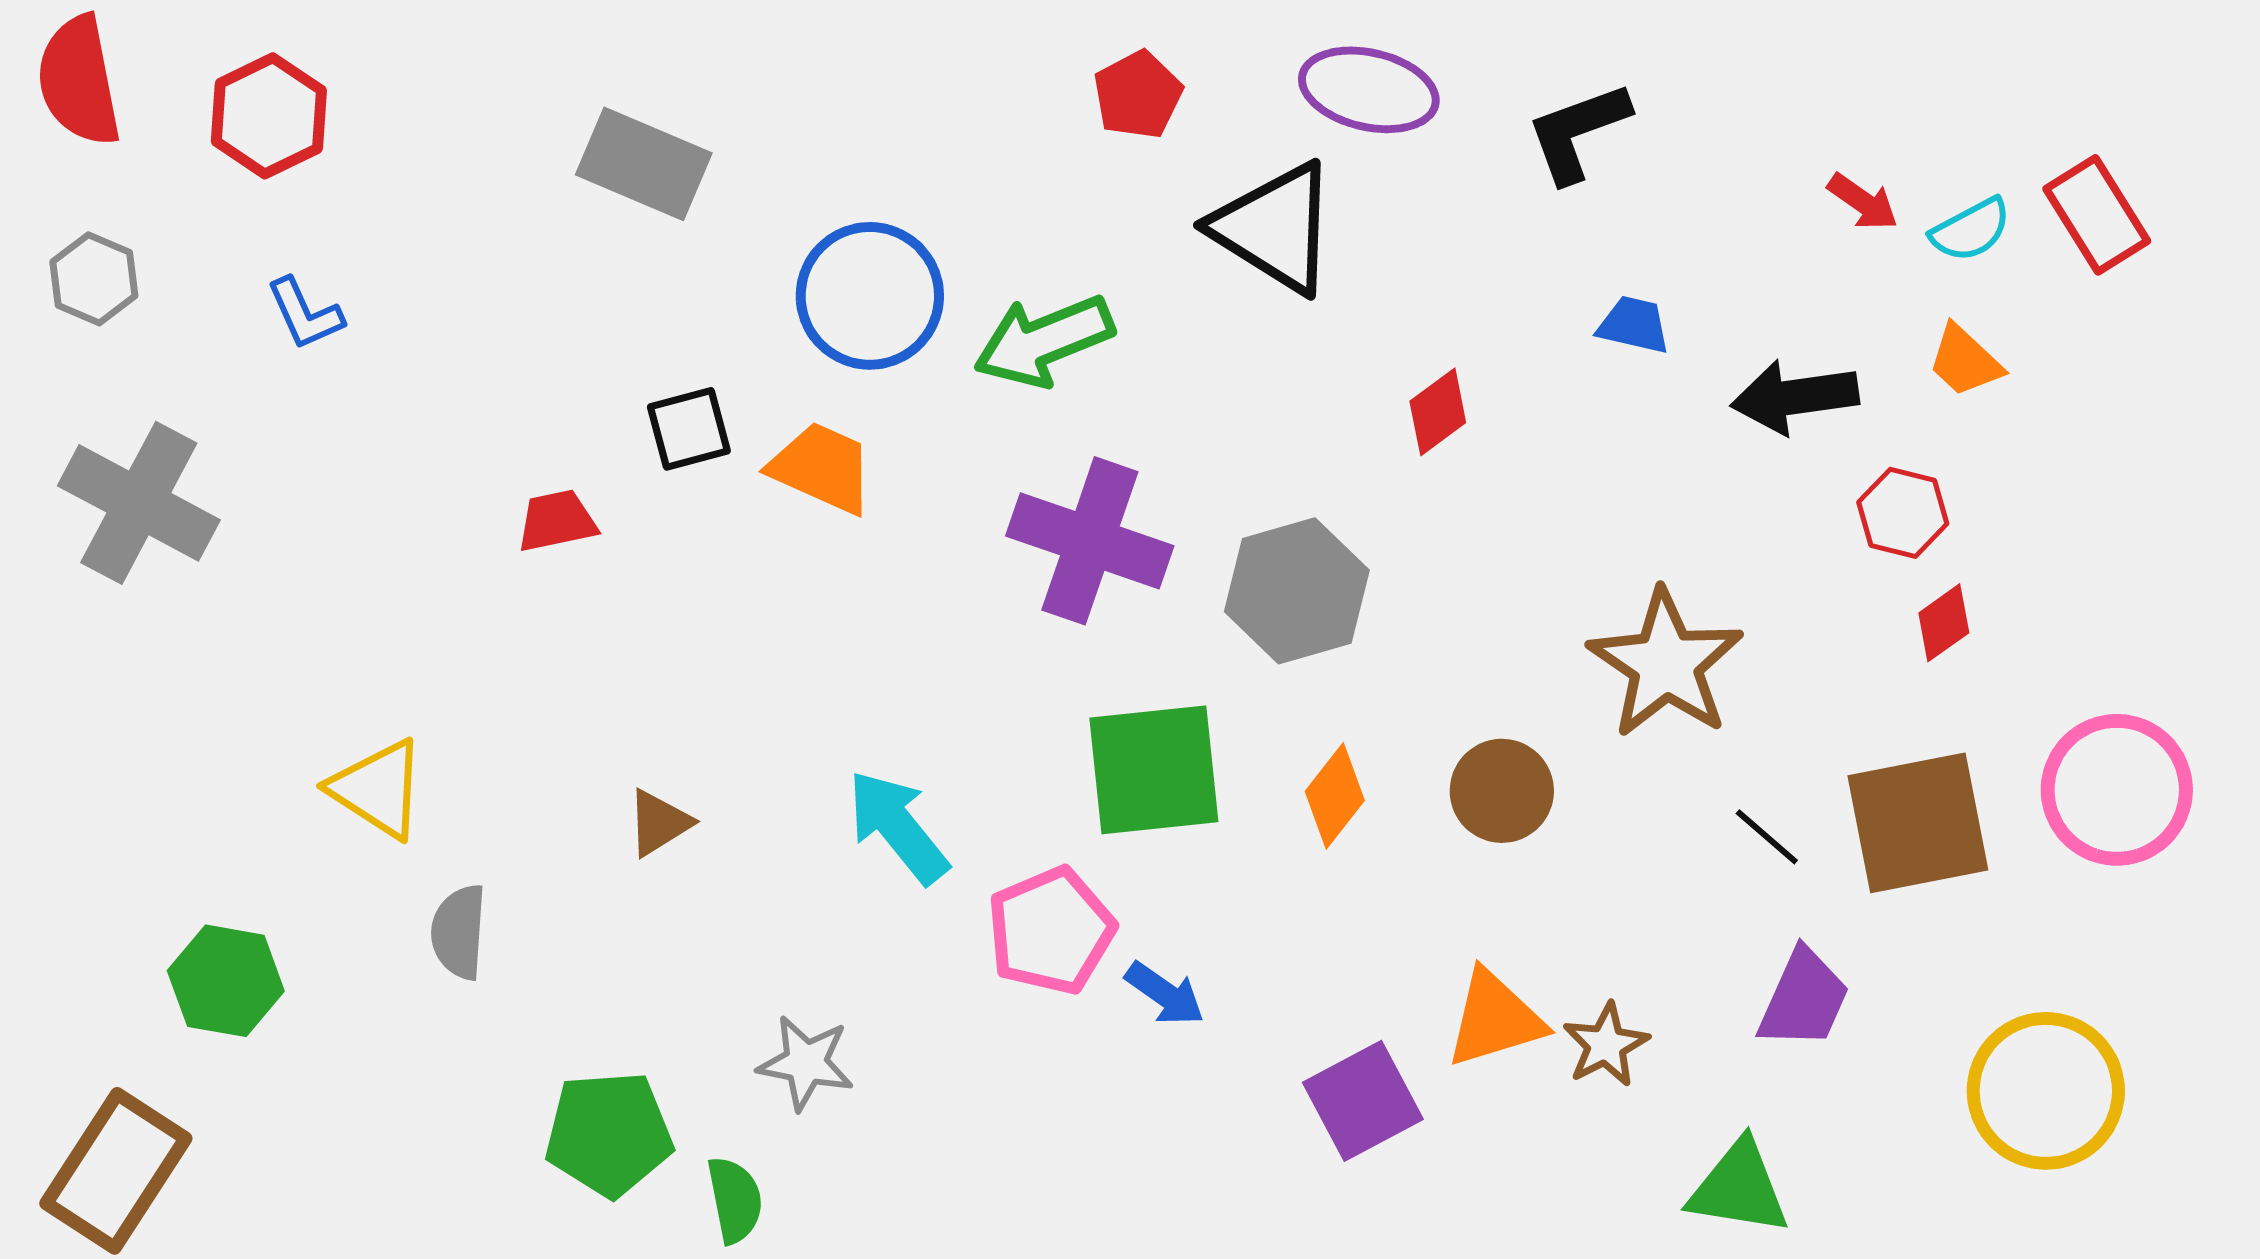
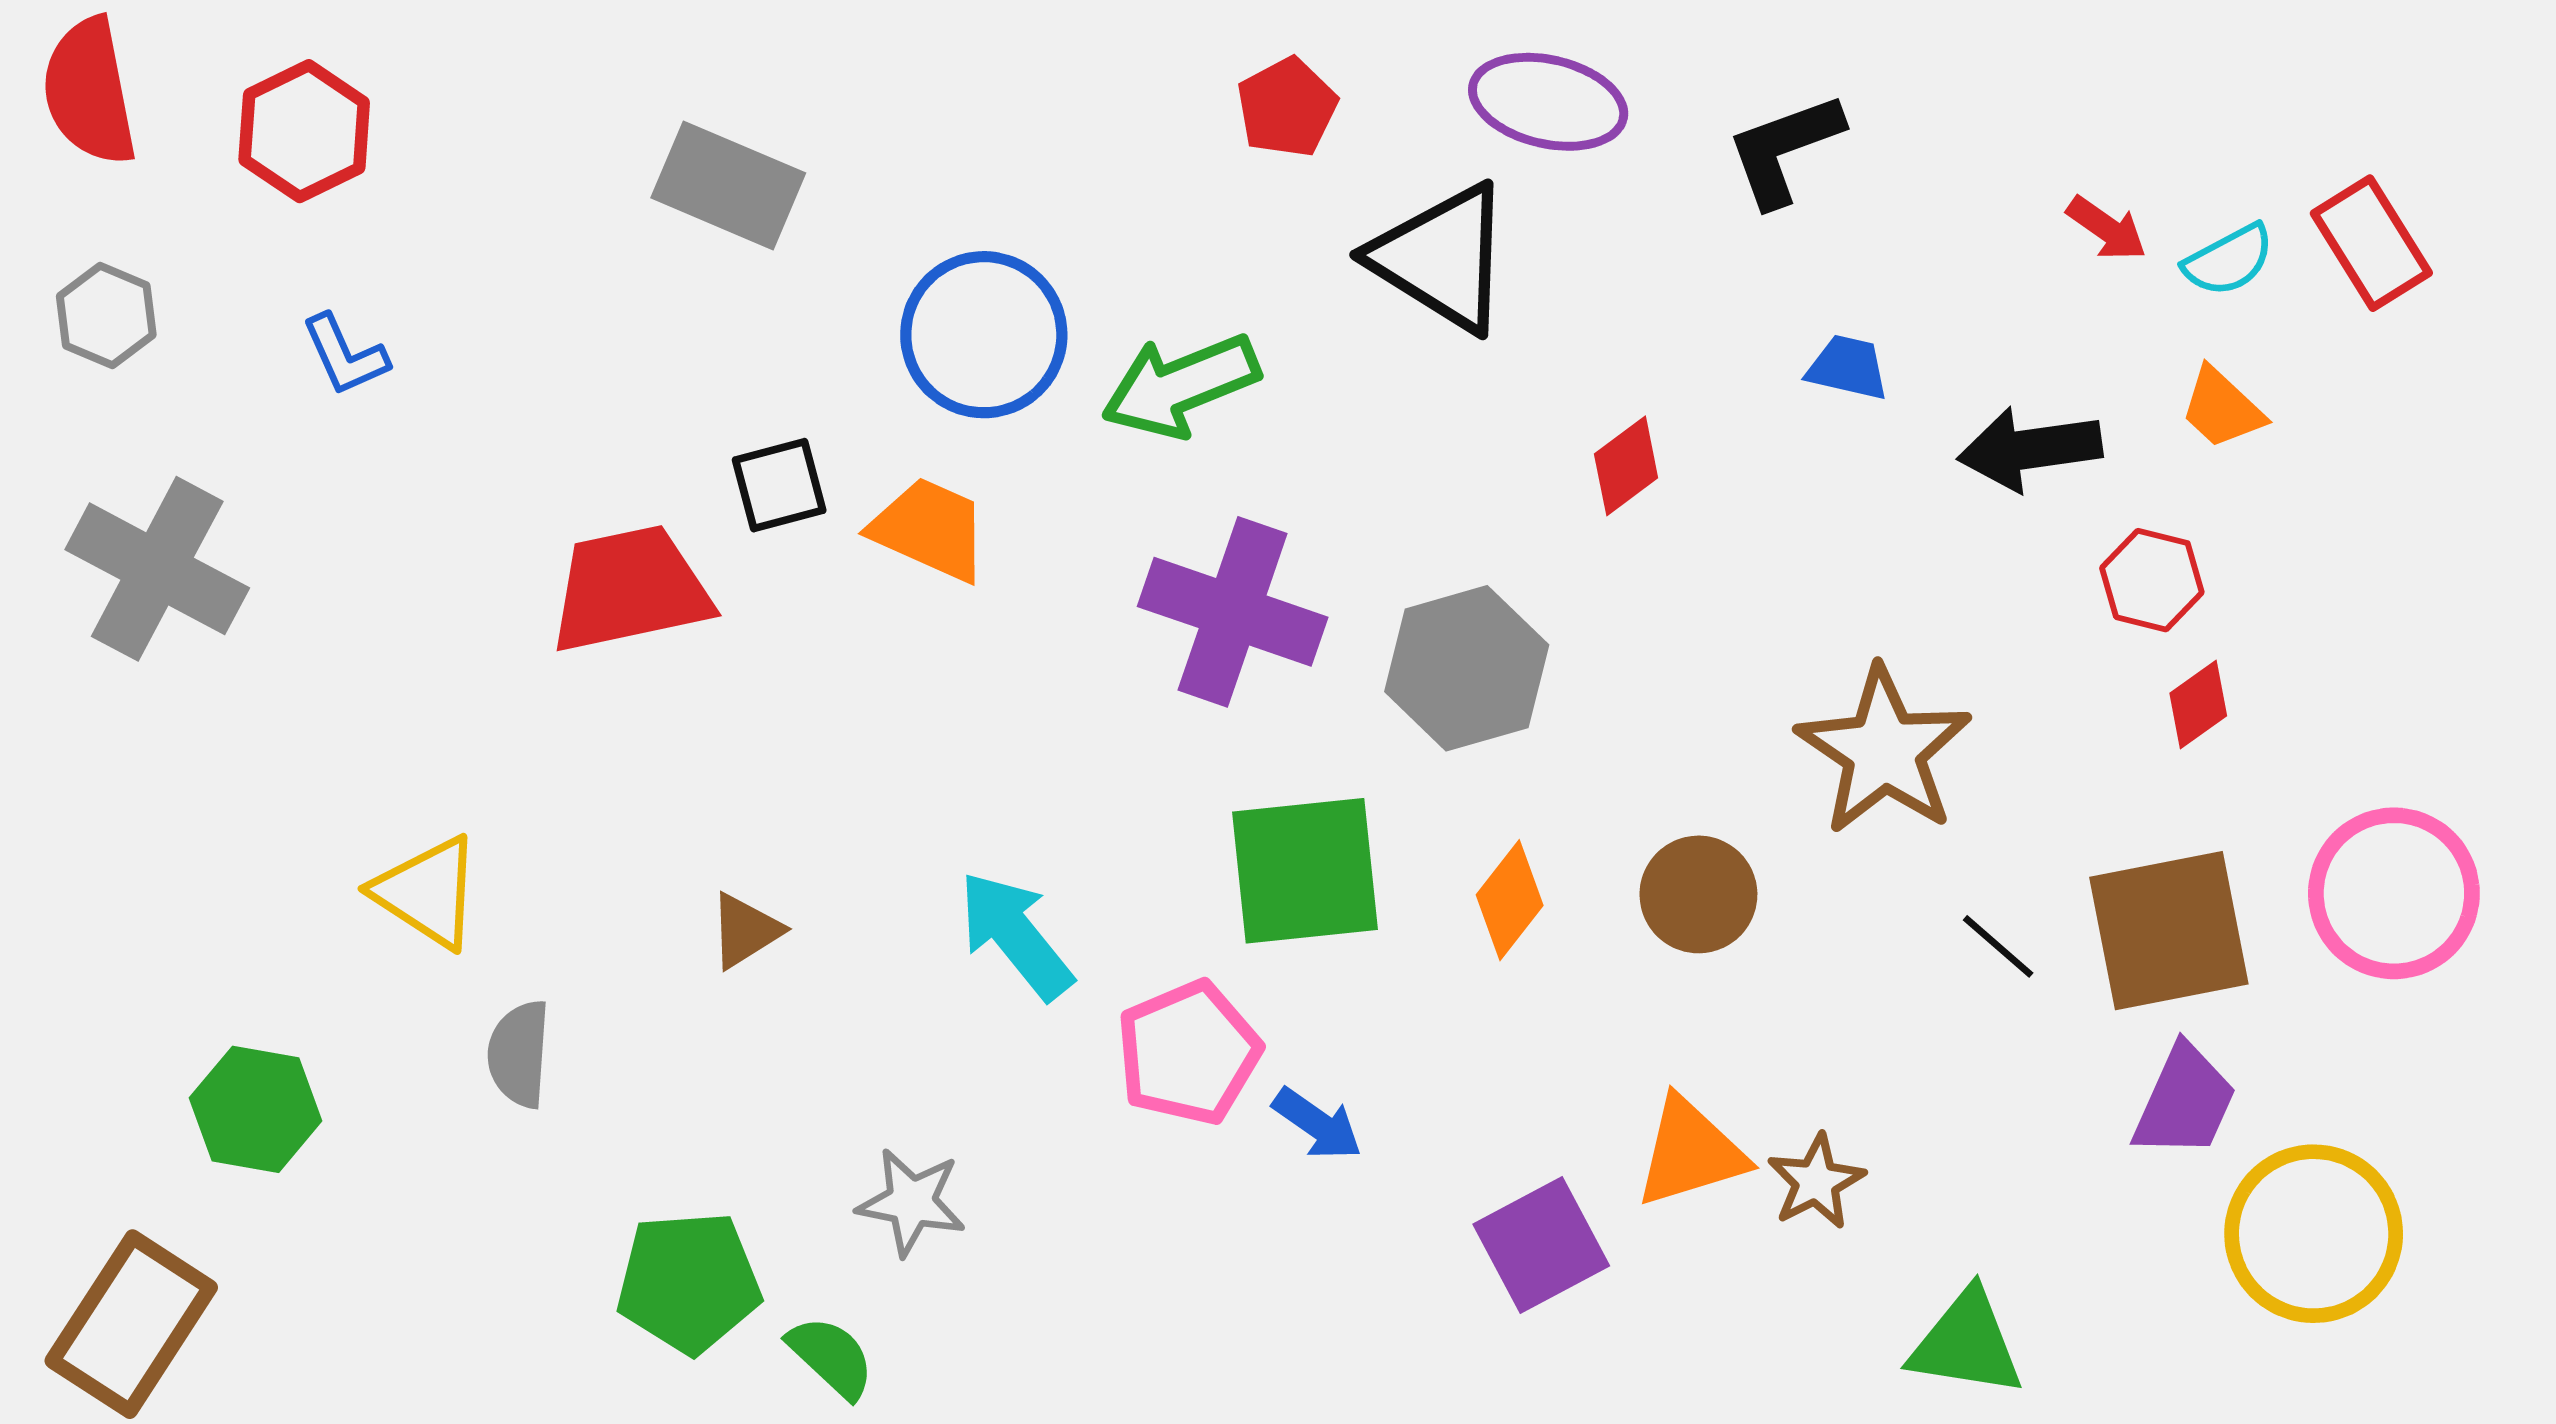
red trapezoid: (557, 521) -> (630, 589), size x1.8
purple trapezoid: (1804, 999) -> (2185, 1101), moved
green semicircle: (735, 1200) -> (831, 1357), turned -36

